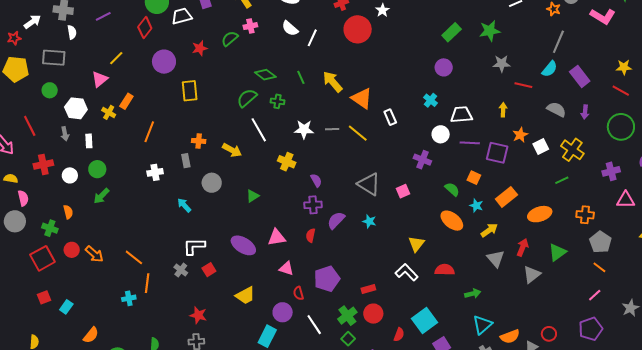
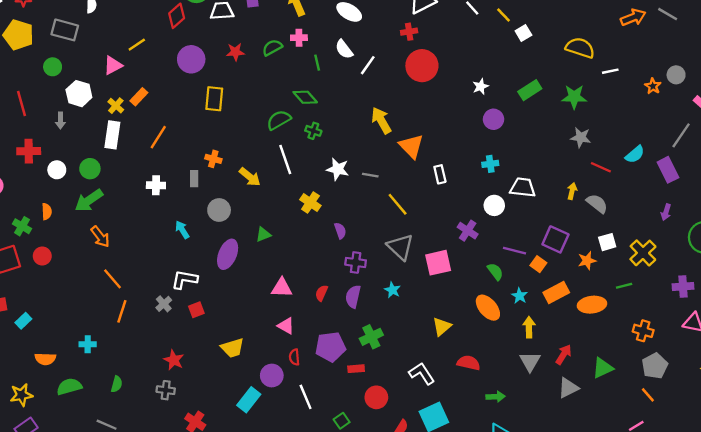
white star: (382, 10) -> (481, 86), moved
gray line: (558, 42) -> (681, 135), moved
purple circle: (444, 67) -> (494, 119), moved
green line: (301, 77) -> (317, 63), moved
cyan cross: (430, 100) -> (490, 164), turned 32
gray semicircle: (556, 109) -> (597, 204), moved
yellow line: (358, 133) -> (398, 204), moved
orange star: (520, 135) -> (587, 261), moved
white rectangle: (89, 141) -> (112, 135), moved, size x1.6
purple line: (470, 143) -> (515, 251), moved
orange square: (474, 178) -> (538, 264), moved
pink square: (403, 191) -> (438, 263), size x1.6
green arrow: (101, 196) -> (89, 200), size x1.4
purple cross: (313, 205) -> (356, 263), moved
orange ellipse: (540, 214) -> (592, 305), moved
purple semicircle: (336, 220) -> (353, 297), moved, turned -42
yellow arrow: (489, 230) -> (529, 327), turned -66
purple ellipse: (243, 245) -> (228, 254), moved, turned 70
orange arrow: (94, 254) -> (100, 237), moved
white L-shape: (407, 272) -> (422, 374), moved
red rectangle: (368, 289) -> (356, 369), moved
cyan cross: (129, 298) -> (88, 344), moved
green cross: (347, 316) -> (371, 337), moved
orange semicircle: (91, 335) -> (45, 359), turned 42

